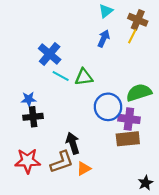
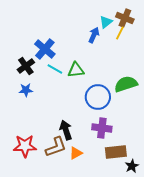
cyan triangle: (106, 11) -> (106, 22), moved
black cross: (33, 117) -> (26, 66), moved, turned -30
purple cross: (129, 119) -> (102, 128), moved
brown rectangle: (128, 139) -> (116, 152), moved

